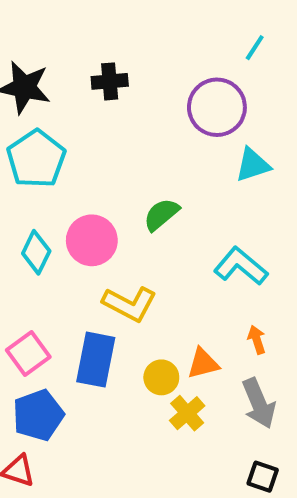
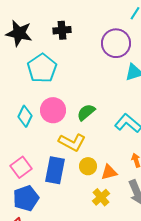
cyan pentagon: (36, 159) -> (42, 68), moved
green semicircle: (161, 215) -> (86, 112), moved
yellow circle: (161, 377) -> (88, 166), moved

